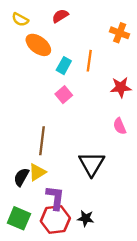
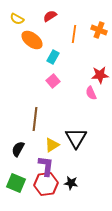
orange line: (89, 61) -> (74, 34), moved
pink semicircle: (120, 126) -> (91, 93), moved
yellow triangle: (37, 172) -> (52, 145), moved

